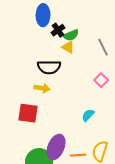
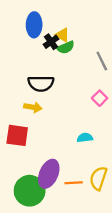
yellow triangle: (68, 47) -> (62, 35), moved
cyan semicircle: (88, 115) -> (85, 138), turned 40

